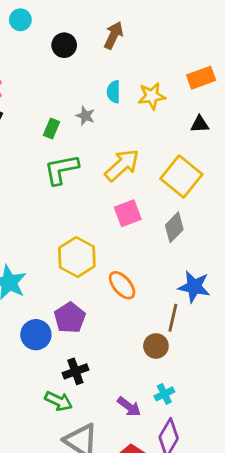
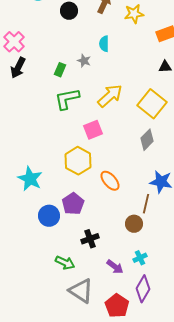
yellow star: (152, 96) -> (134, 14), moved
pink square: (128, 213) -> (93, 130), moved
black cross: (75, 371) -> (90, 239), moved

